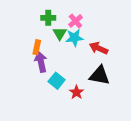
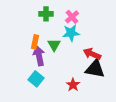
green triangle: (60, 34) -> (54, 45), moved
red arrow: (99, 48) -> (92, 54), moved
cyan square: (57, 81) -> (36, 79), moved

